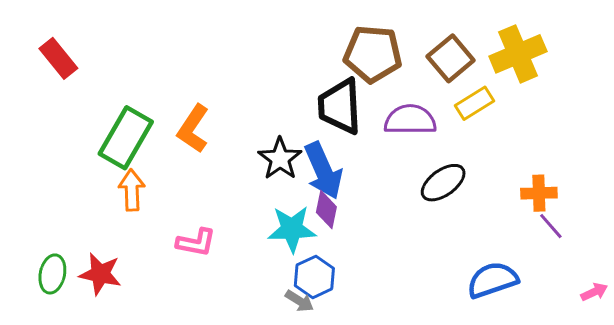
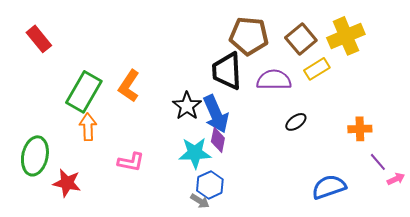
black ellipse: (443, 183) -> (296, 122), size x0.7
purple line: (551, 226) -> (378, 162), moved
green ellipse: (52, 274) -> (35, 156), moved, size x1.5
pink arrow: (594, 292) -> (396, 179), moved

